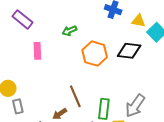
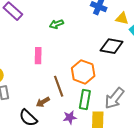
pink rectangle: (37, 51) -> (38, 56), moved
orange hexagon: (95, 54) -> (83, 72), moved

